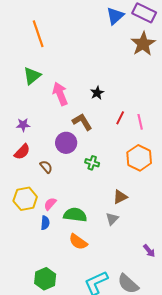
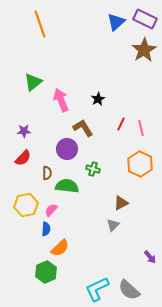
orange line: (38, 34) -> (40, 24), moved
brown semicircle: (46, 167) -> (47, 173), turned 40
green semicircle: (75, 215) -> (67, 186), moved
orange semicircle: (78, 242) -> (60, 248), moved, turned -78
green hexagon: (45, 279) -> (46, 272), moved

